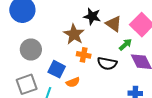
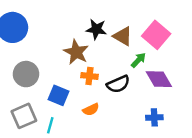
black semicircle: (107, 63) -> (118, 84), turned -30
orange semicircle: (73, 82) -> (91, 109), moved

